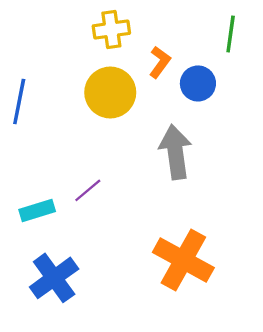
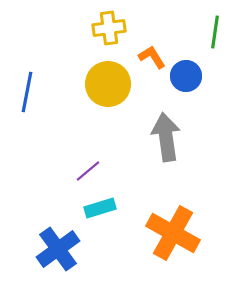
orange L-shape: (160, 62) -> (152, 57), turned -68
cyan rectangle: (37, 211) -> (100, 208), moved

